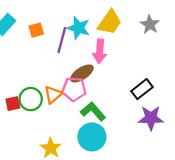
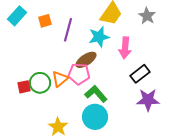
cyan star: (79, 28) -> (99, 37), moved, turned -30
pink arrow: (100, 51) -> (125, 48), moved

